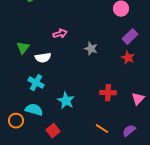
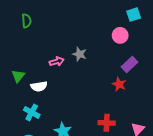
gray star: (91, 49) -> (80, 54), moved
red star: (128, 58) -> (119, 84), moved

